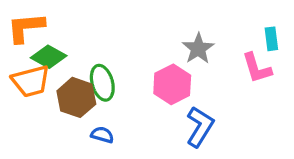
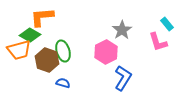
orange L-shape: (26, 27) -> (42, 17), moved
cyan rectangle: (271, 39) -> (167, 24), turned -32

